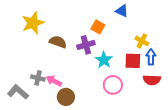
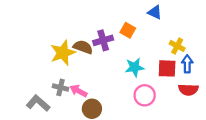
yellow star: (33, 23) -> (63, 53), moved
purple cross: (86, 45) -> (103, 40), moved
cyan star: (104, 60) -> (135, 67), turned 30

